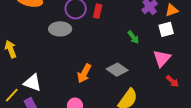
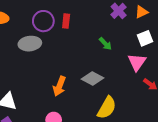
white square: (166, 29) -> (145, 38), moved

